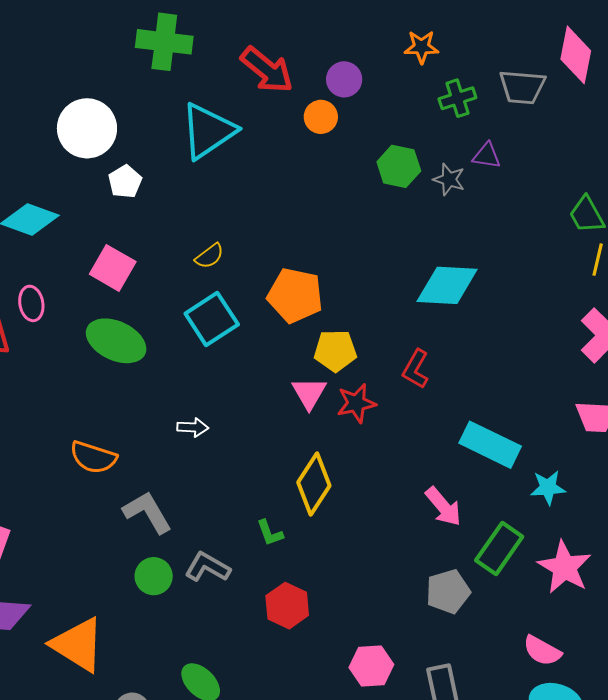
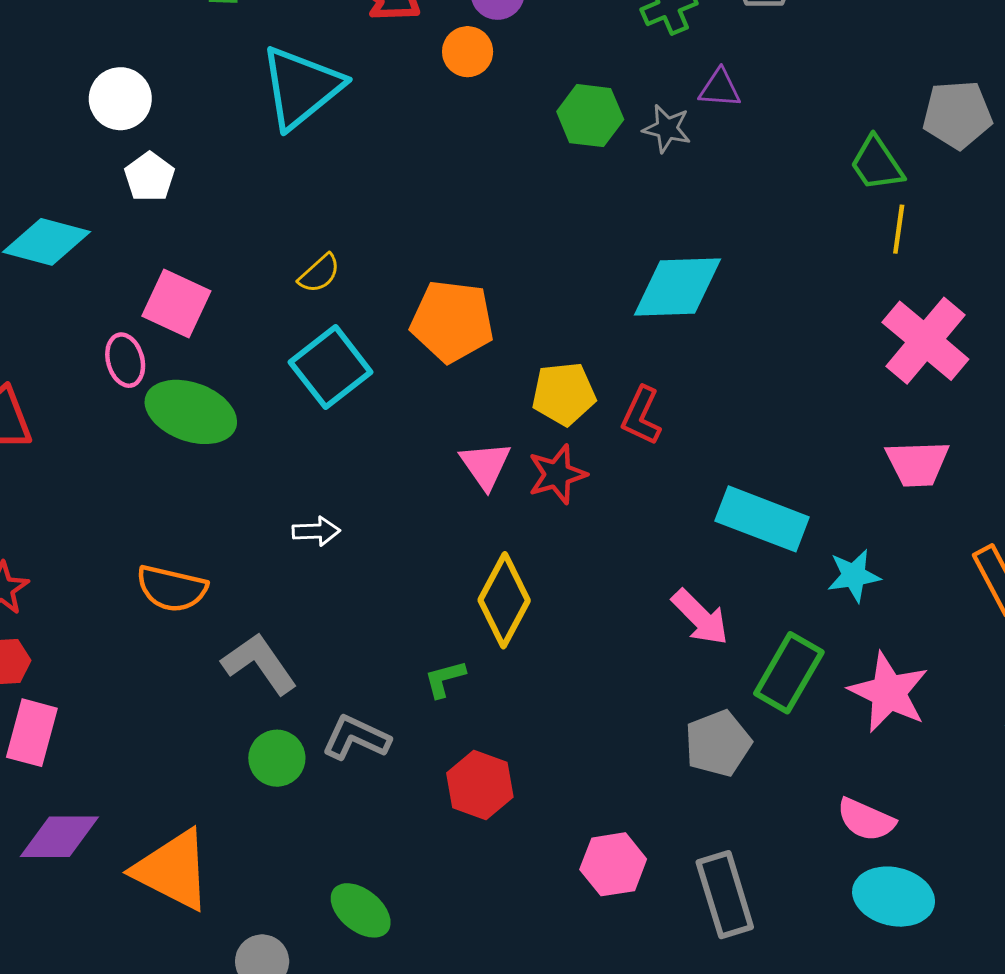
white circle: (87, 128) -> (120, 99), size x0.7
white pentagon: (125, 182) -> (150, 177), moved
pink ellipse: (31, 303) -> (125, 360), moved
yellow pentagon: (335, 351) -> (564, 394), moved
green L-shape: (270, 533) -> (445, 679), turned 100

